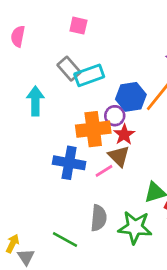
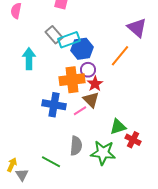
blue hexagon: (131, 97) -> (82, 49), moved

